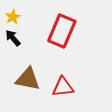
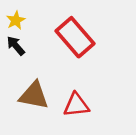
red rectangle: (62, 31) -> (75, 37), turned -64

